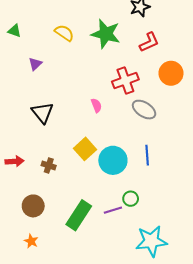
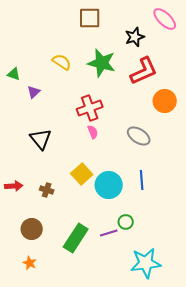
green triangle: (15, 31) -> (14, 74), moved
red L-shape: (149, 42) -> (144, 71), size x1.4
red cross: (125, 81) -> (90, 108), moved

